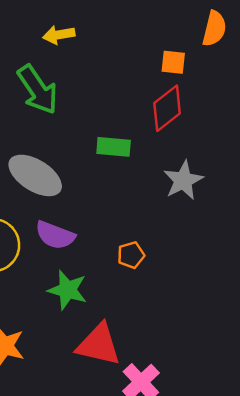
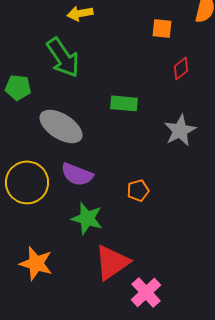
orange square: (173, 62) -> (162, 28), moved
red diamond: (167, 108) -> (181, 68), moved, size x0.6
red triangle: (99, 345) -> (112, 262), turned -48

